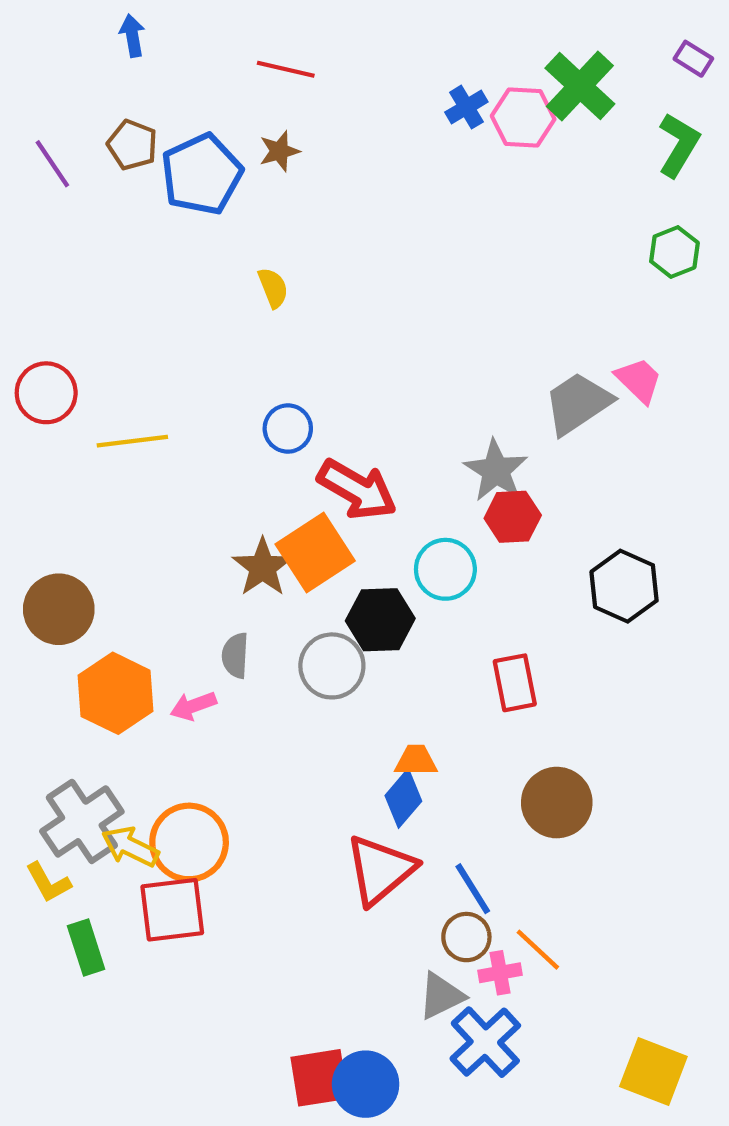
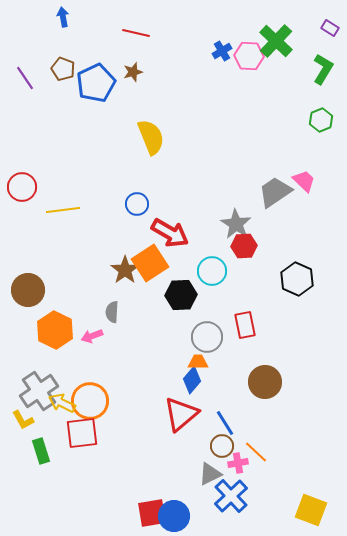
yellow semicircle: (273, 288) -> (151, 137), moved, size x1.8
gray circle: (332, 666) -> (207, 337), moved

